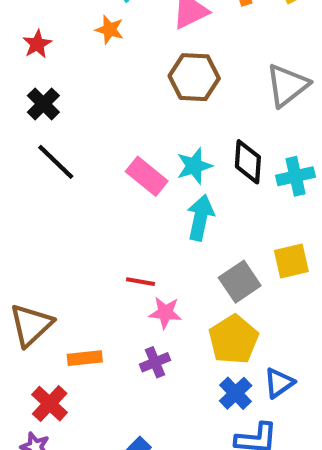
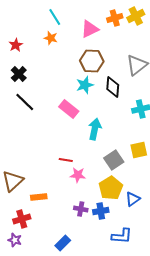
black diamond: (248, 162) -> (113, 87), moved
cyan star: (194, 166) -> (85, 85), moved
purple cross: (155, 362) -> (81, 209), moved, turned 32
blue triangle: (279, 383) -> (133, 199), moved
blue cross: (236, 393) -> (101, 211), moved, turned 35
red cross: (50, 404) -> (22, 219), turned 30

